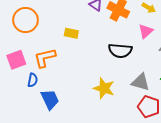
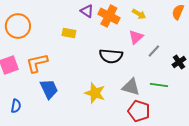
yellow rectangle: (71, 33) -> (69, 33), moved
blue semicircle: (33, 80) -> (16, 106), moved
blue trapezoid: (50, 99) -> (49, 89), moved

